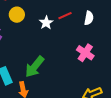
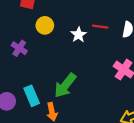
red line: (65, 16) -> (100, 27), turned 32

